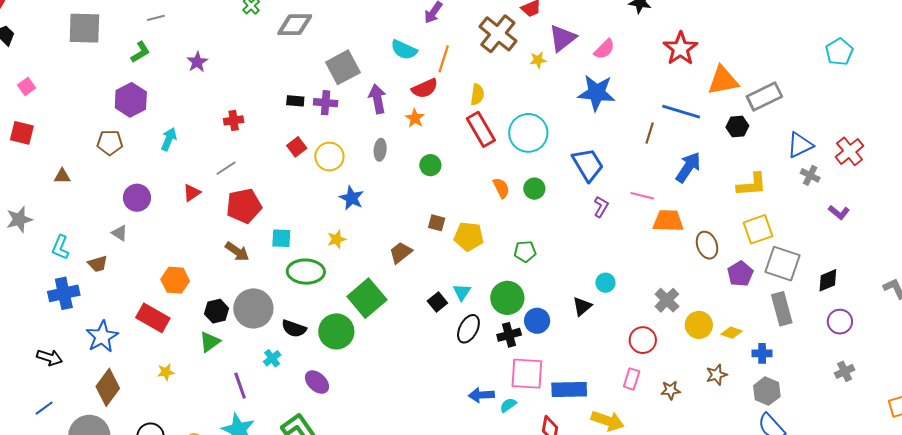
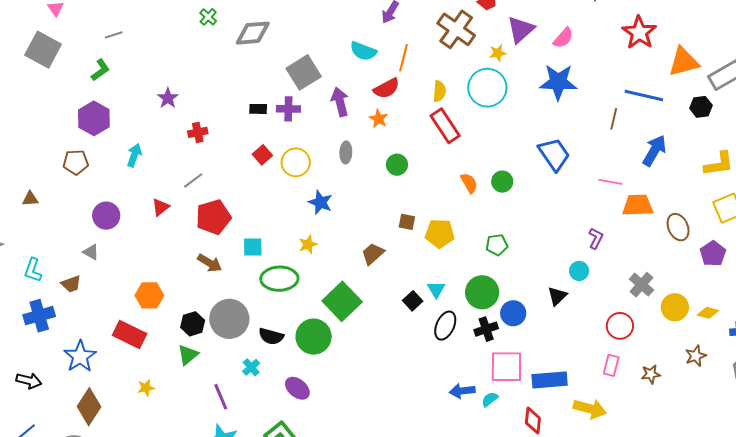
gray square: (84, 28) -> (43, 50), turned 30
purple star: (197, 62) -> (168, 98), moved
cyan circle: (528, 133) -> (487, 88), moved
purple L-shape: (601, 207) -> (596, 238), moved

